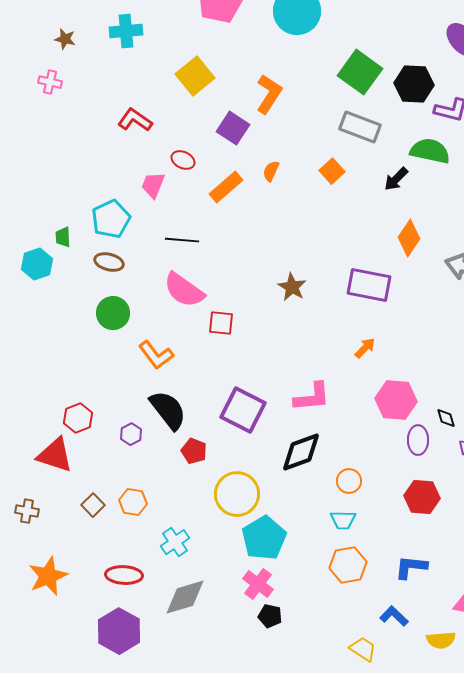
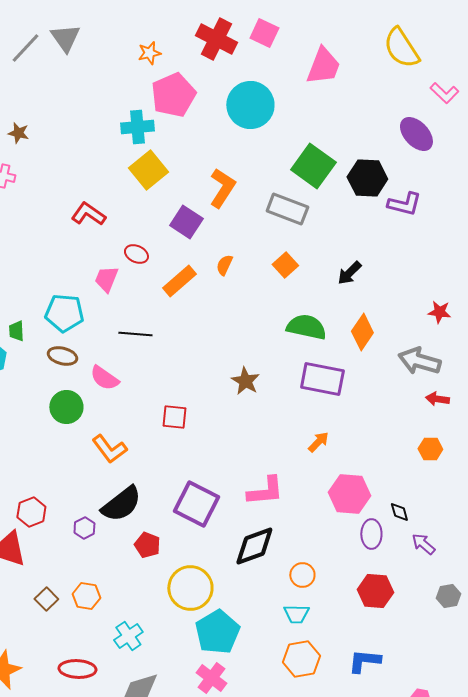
cyan cross: (126, 31) -> (137, 127), moved
gray rectangle: (360, 127) -> (287, 209), moved
green semicircle: (430, 151) -> (306, 327), moved
cyan pentagon: (111, 219) -> (64, 313), turned 30
pink semicircle: (184, 290) -> (104, 378), moved, size x0.7
black semicircle: (168, 410) -> (121, 504), turned 90

